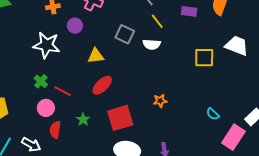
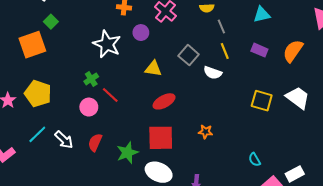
red ellipse: (102, 85) -> (164, 101), moved
green star: (83, 119) -> (127, 153), moved, size x1.5
red semicircle: (55, 130) -> (95, 142), moved

